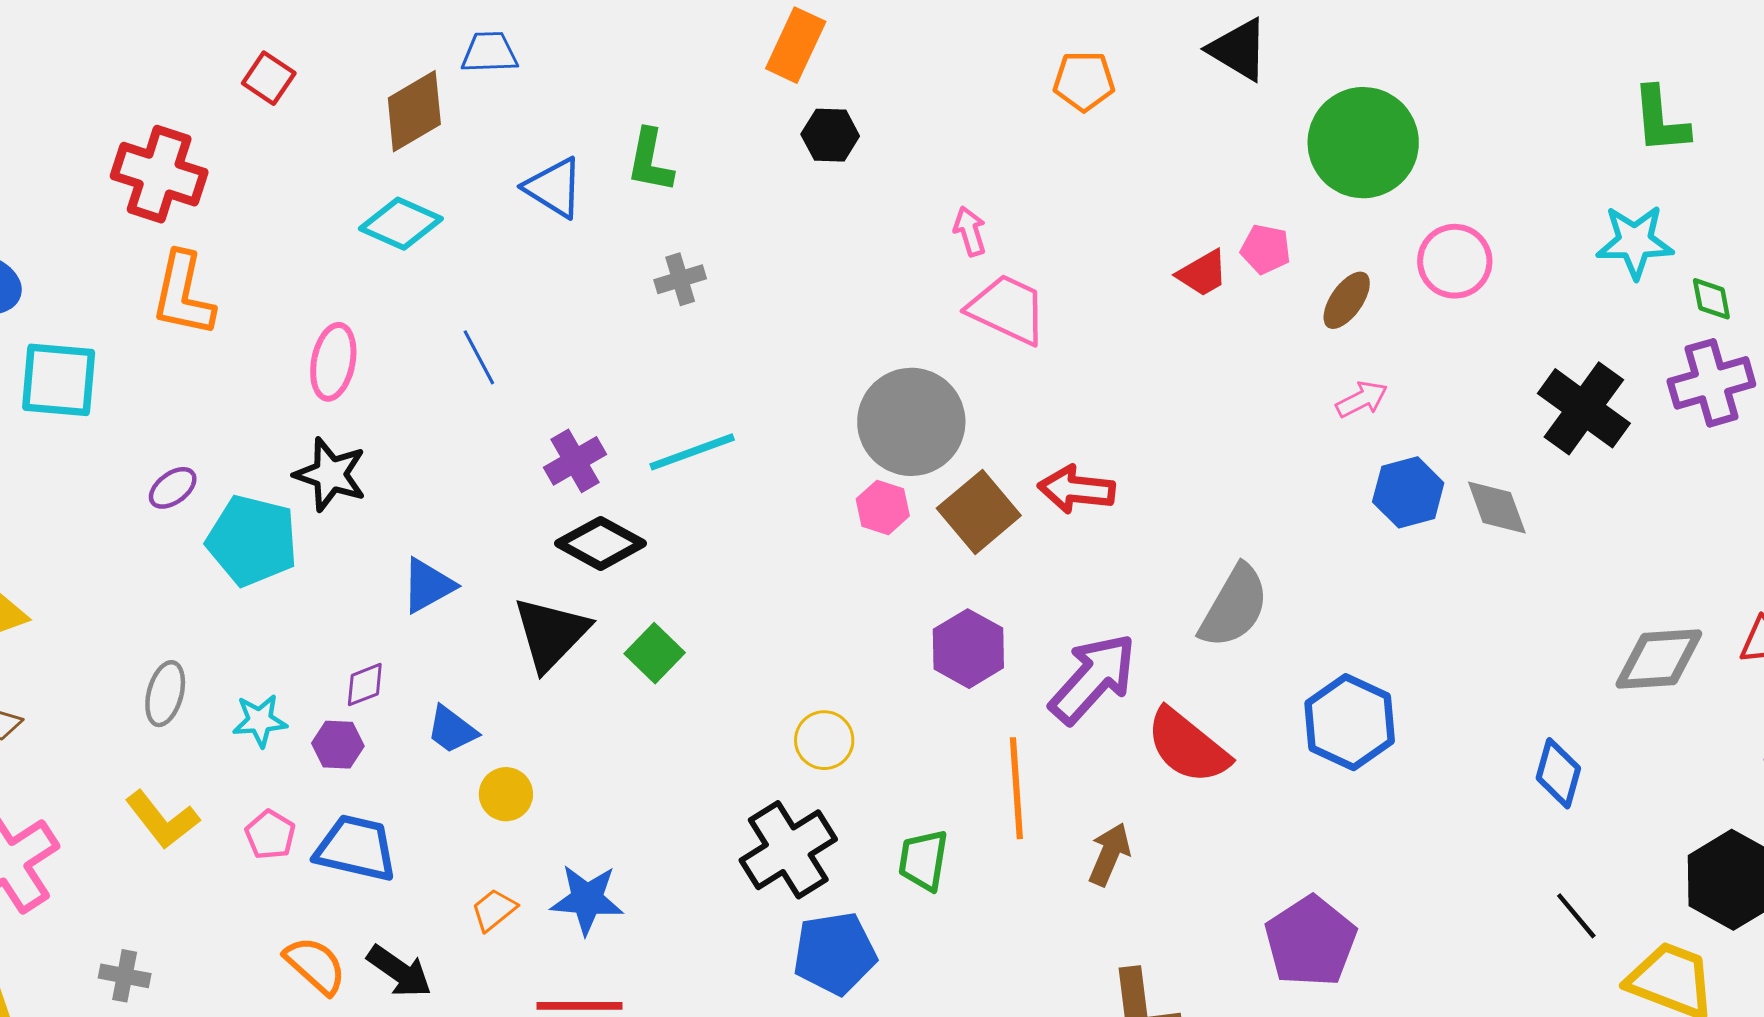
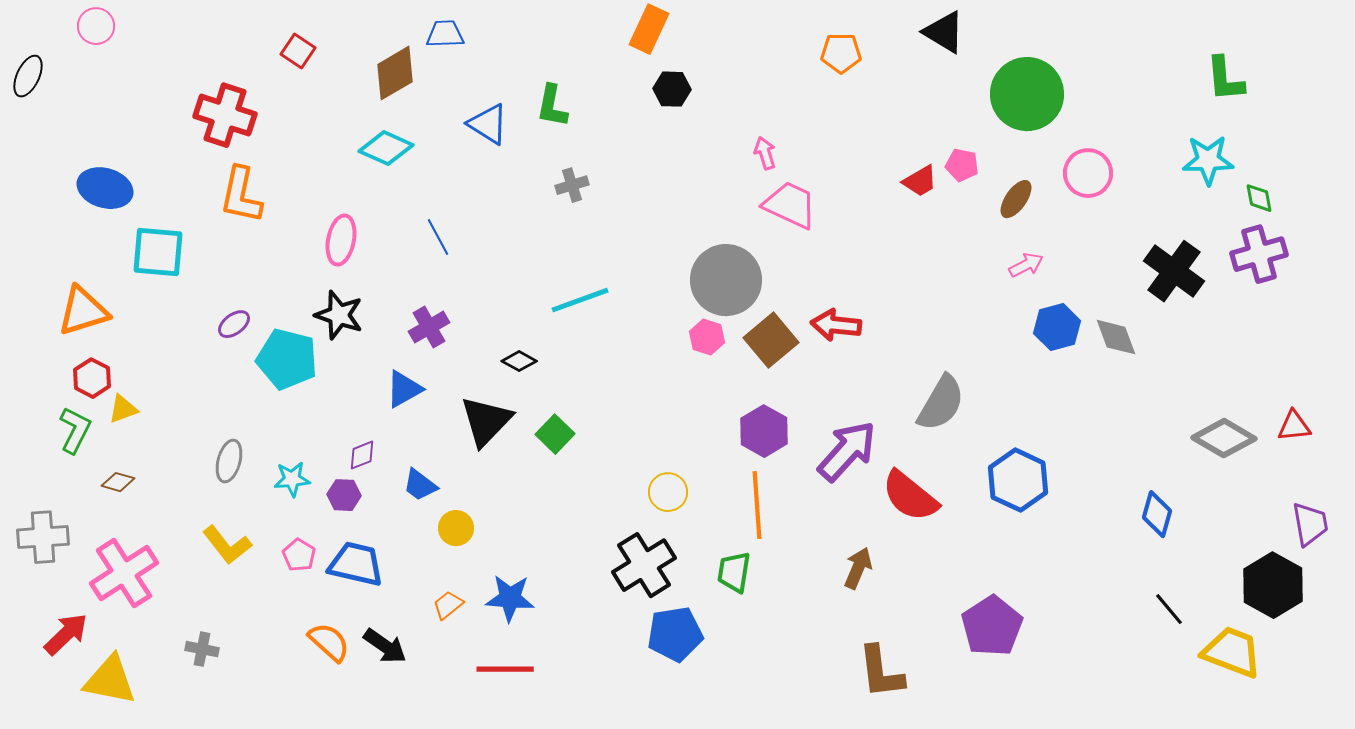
purple cross: (575, 461) -> (429, 327), moved
black diamond: (601, 543) -> (519, 361), size x0.6
gray diamond: (1659, 659) -> (1224, 438), turned 34
orange line: (1016, 788) -> (757, 505), moved

